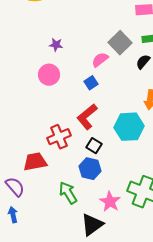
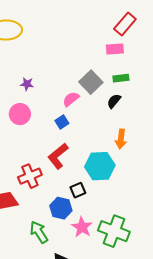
black square: (94, 146) -> (78, 190), moved, turned 35
pink star: (110, 202) -> (82, 227), moved

